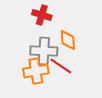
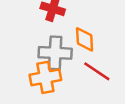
red line: (61, 66) -> (97, 71), moved

